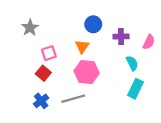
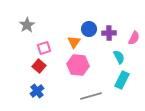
blue circle: (93, 24) -> (89, 29), moved
gray line: (73, 99) -> (91, 96), moved

